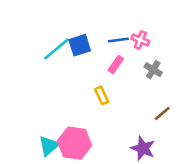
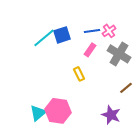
pink cross: (140, 40) -> (109, 31), turned 32
gray cross: (153, 70) -> (119, 54), size x1.6

